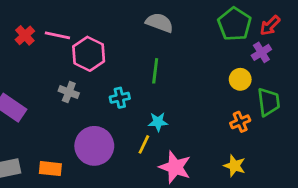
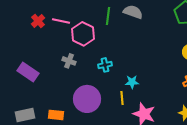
green line: (155, 71) -> (108, 16), moved
yellow line: (144, 144) -> (122, 98), turned -32

